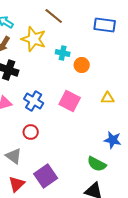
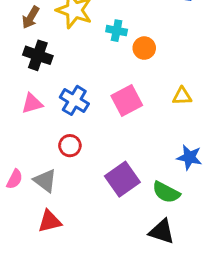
pink square: (70, 101) -> (127, 100), turned 35
purple square: (46, 176) -> (122, 179), moved
red triangle: (17, 184) -> (50, 221), turned 30

